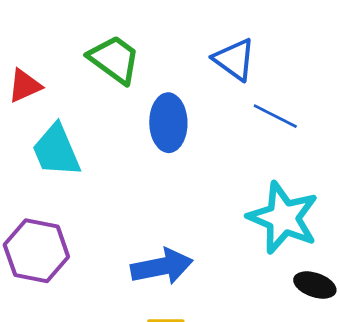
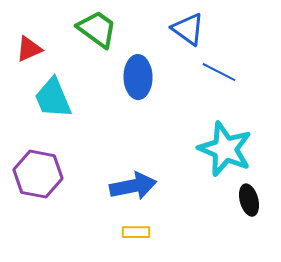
black ellipse: (315, 285) -> (249, 200), turned 56

